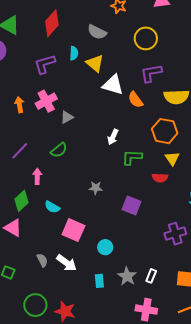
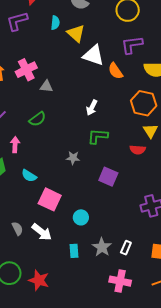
purple L-shape: (45, 64) -> (17, 21), moved
gray triangle: (67, 117) -> (46, 86), turned 32
green L-shape: (132, 157) -> (98, 136), moved

